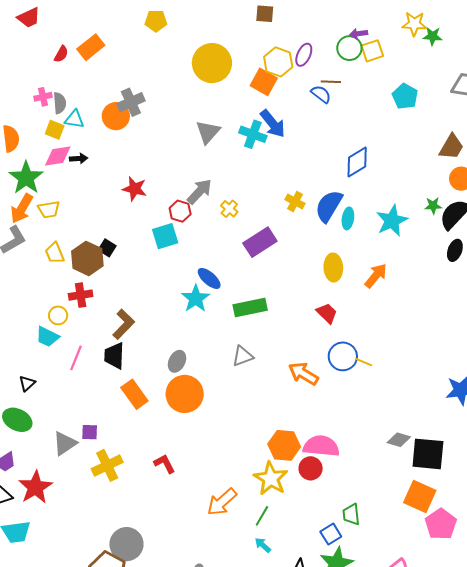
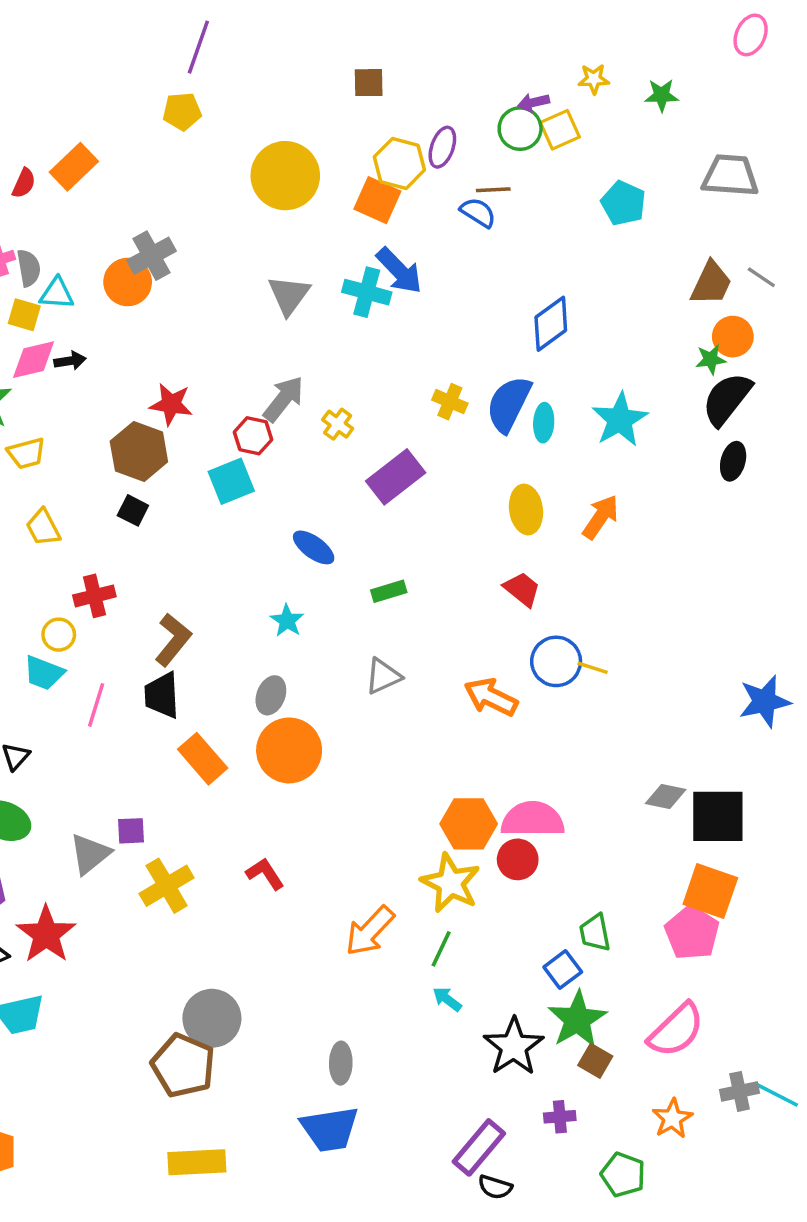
yellow star: (414, 24) -> (594, 79), moved, size x0.7
green star: (433, 206) -> (711, 359), moved
brown hexagon: (87, 258) -> (139, 452), moved
cyan star: (196, 299) -> (287, 621), moved, size x0.7
green rectangle: (250, 308) -> (389, 591), size x0.6
pink pentagon: (441, 524) -> (692, 933), moved

